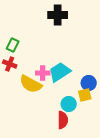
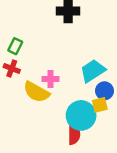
cyan trapezoid: (60, 72) -> (93, 71), moved
cyan circle: (69, 104) -> (81, 115), size x1.6

